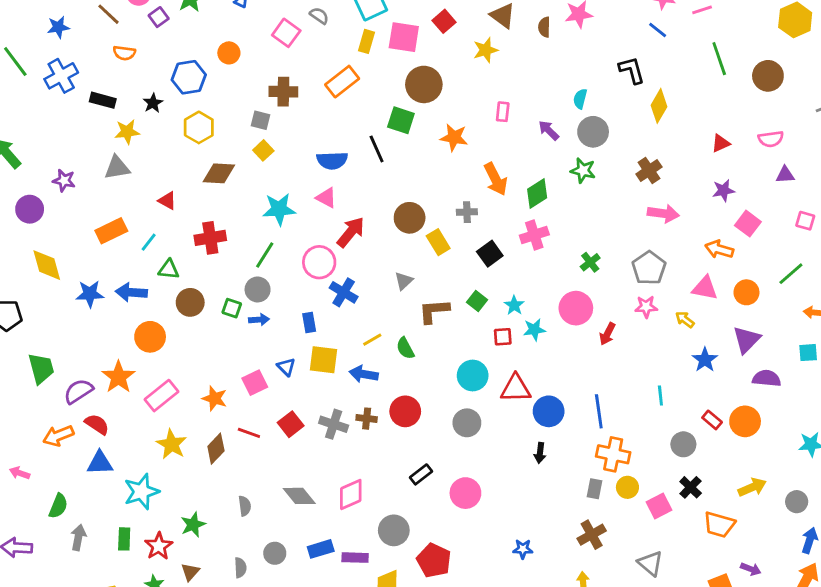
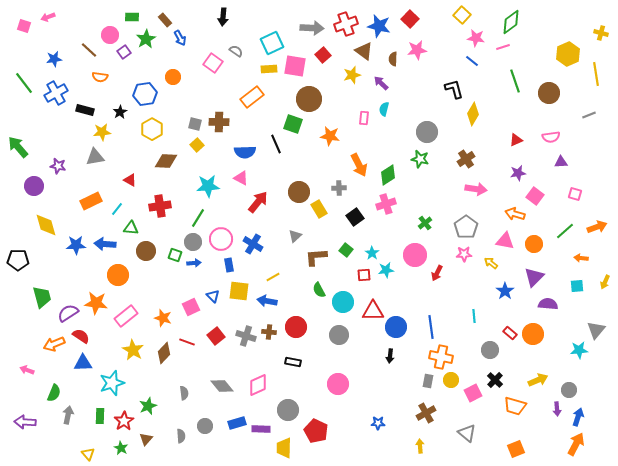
yellow rectangle: (367, 41) -> (269, 69), turned 70
brown cross: (283, 92) -> (219, 122), moved
cyan semicircle: (580, 99) -> (384, 109), moved
purple arrow: (549, 130) -> (381, 83), moved
pink circle: (319, 262) -> (221, 239), moved
green semicircle: (405, 348) -> (319, 290), moved
orange star: (118, 377) -> (96, 303), turned -30
black rectangle: (421, 474) -> (293, 362), moved, turned 49
purple arrow: (751, 569) -> (557, 409), moved, turned 64

